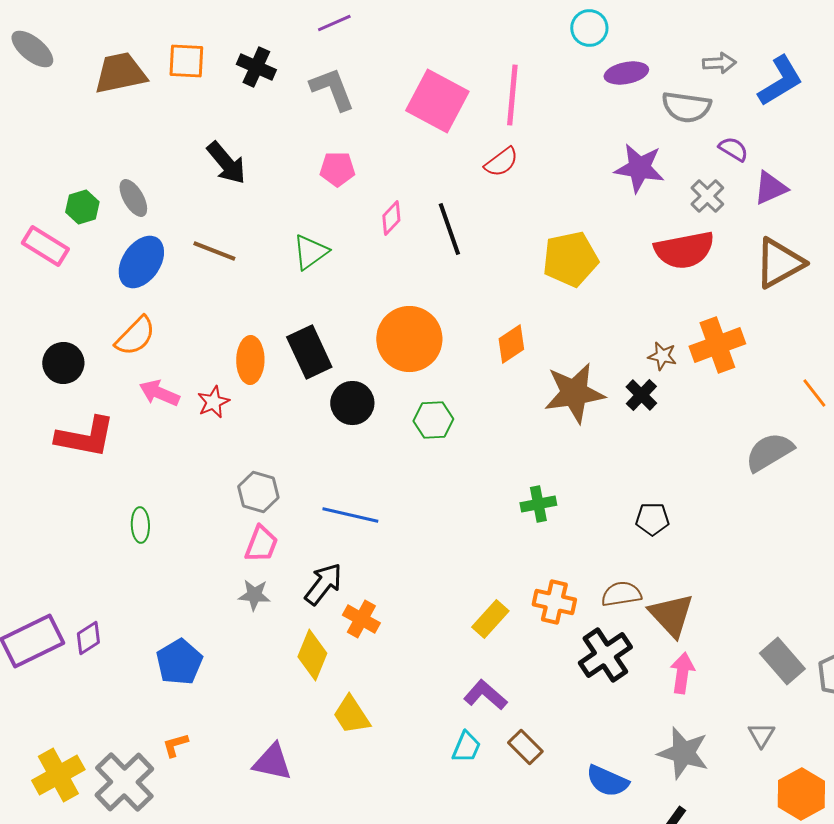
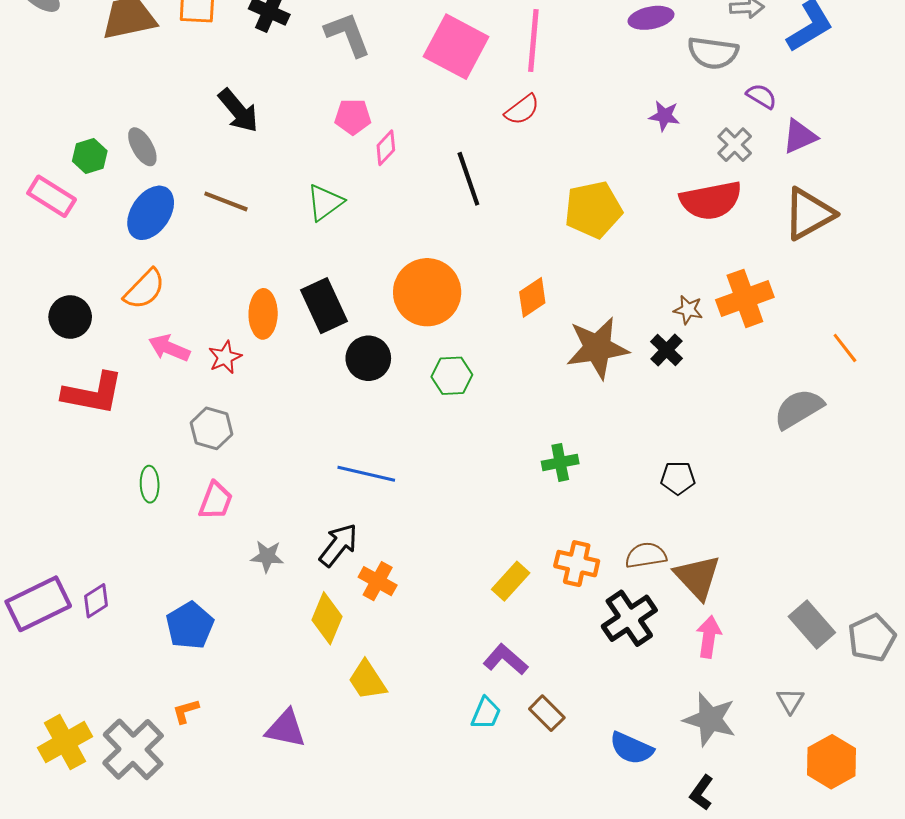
purple star: (639, 168) -> (664, 116), size x0.6
pink diamond: (391, 218) -> (386, 148), moved
gray hexagon: (258, 492) -> (211, 428), moved
pink trapezoid: (261, 544) -> (216, 501), moved

